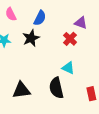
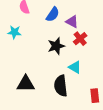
purple triangle: (81, 23) -> (72, 22), moved
black star: (31, 38) -> (56, 46), moved

